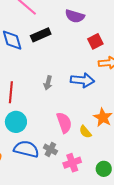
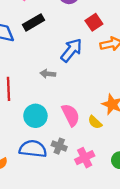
blue arrow: (82, 80) -> (71, 50), moved, turned -50
gray arrow: (48, 83) -> (48, 74), turned 88
cyan circle: (16, 122) -> (35, 116), moved

